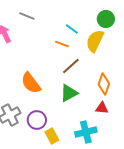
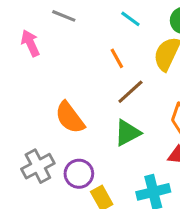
cyan line: (72, 29) -> (130, 19), moved
orange line: (62, 44) -> (117, 58), turned 40

